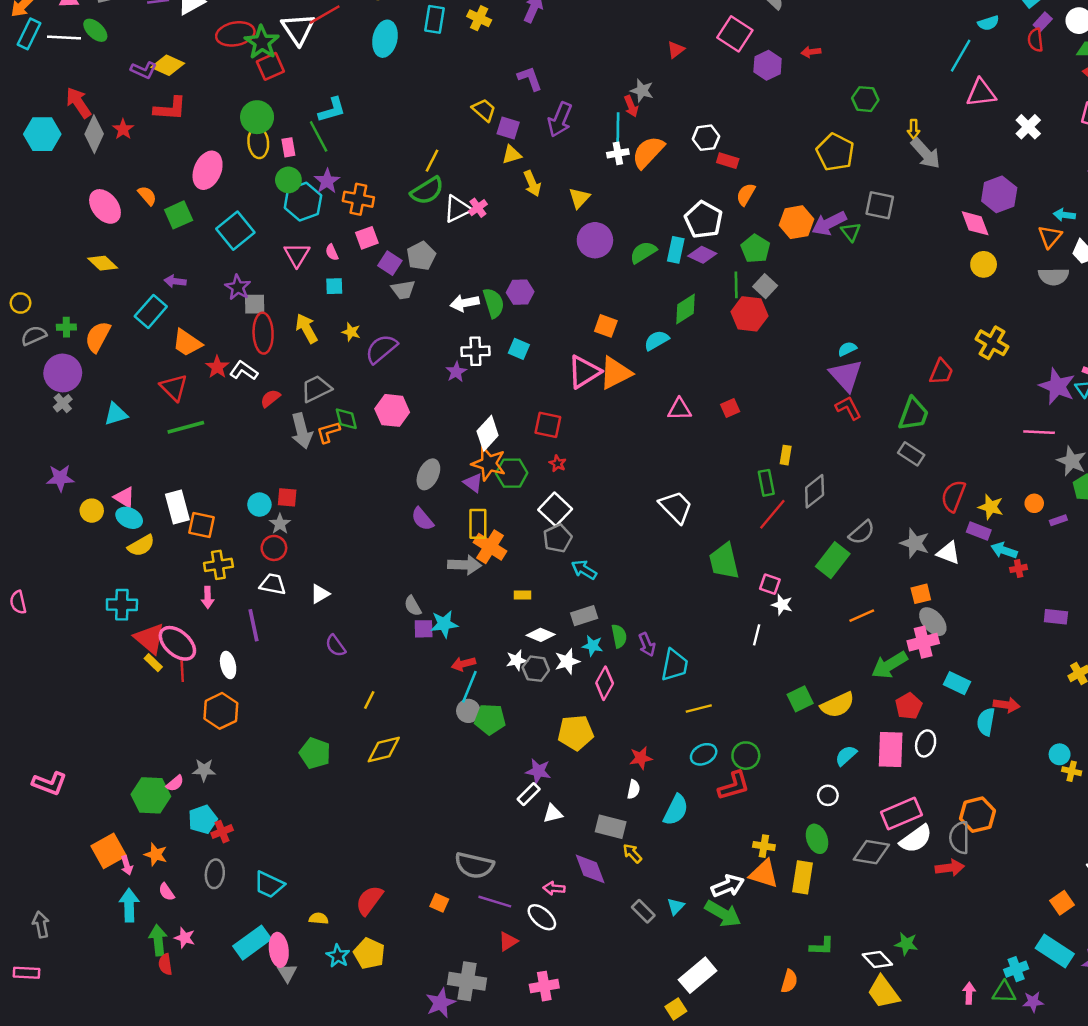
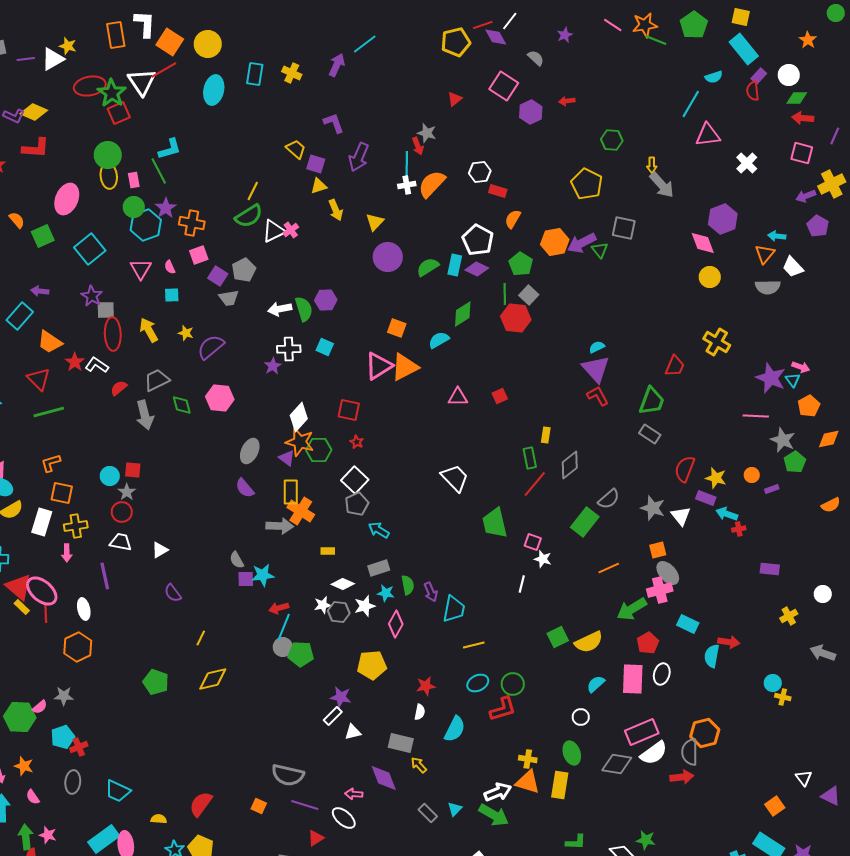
orange L-shape: (328, 432) -> (51, 463), moved
white rectangle: (177, 507) -> (42, 522), moved, turned 32
white triangle: (949, 553) -> (681, 516), turned 30

